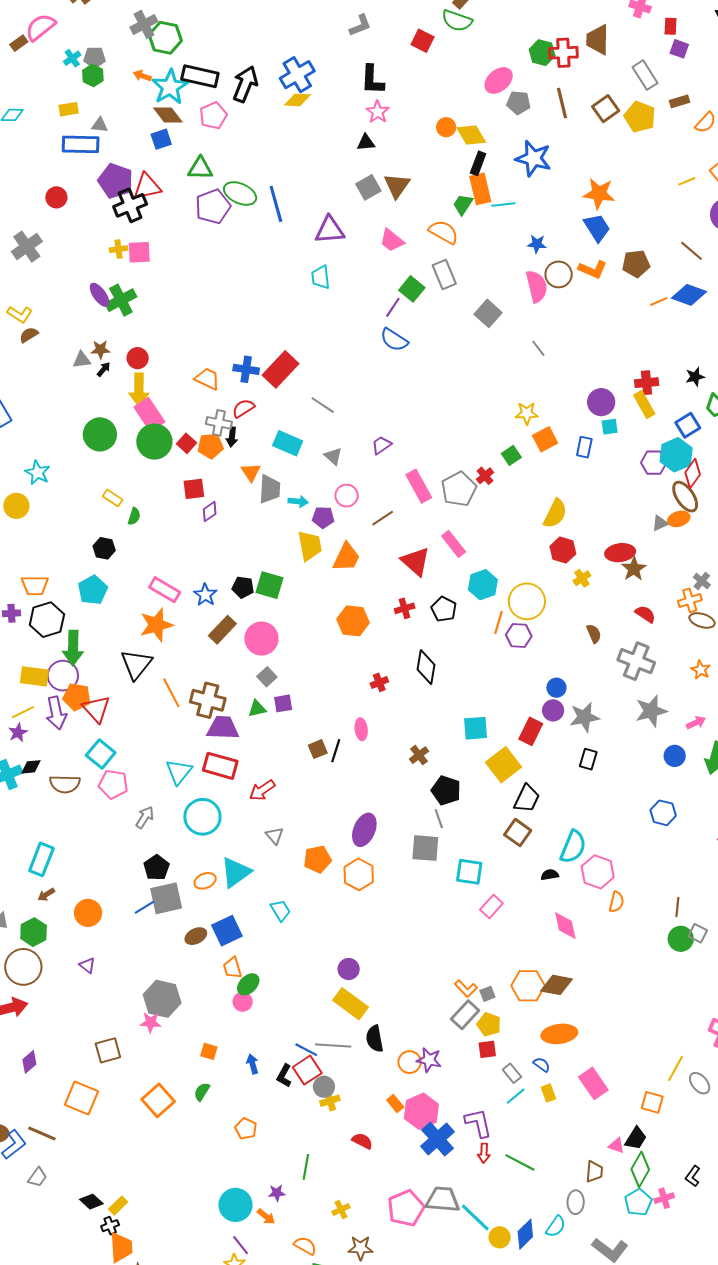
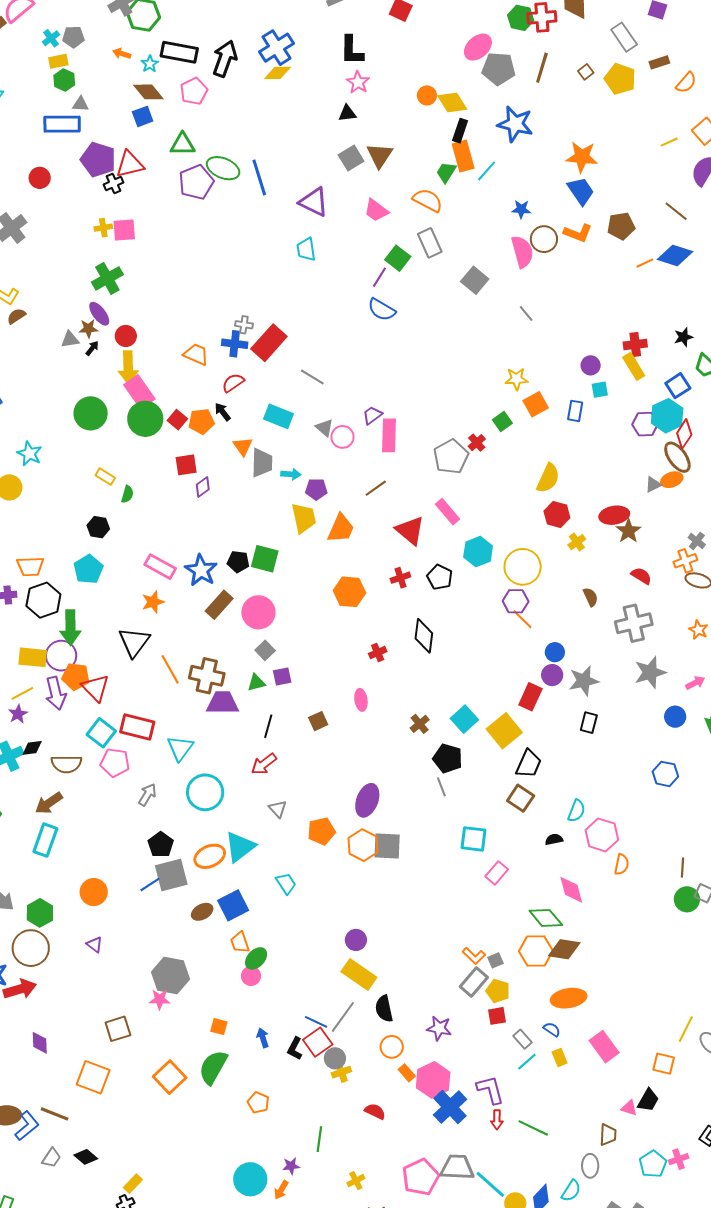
green hexagon: (93, 75) -> (64, 80), moved
cyan star: (170, 87) -> (150, 64), size x0.5
gray pentagon: (519, 103) -> (499, 69), size x1.4
brown line: (562, 103) -> (542, 68), turned 32
yellow rectangle: (69, 109) -> (58, 61), moved
brown square: (606, 109) -> (586, 72), size x0.6
black cross: (130, 205) -> (114, 184), size x0.6
cyan line: (503, 205) -> (487, 171), turned -40
purple triangle: (330, 230) -> (314, 202), turned 32
purple ellipse: (100, 295) -> (99, 314), moved
purple circle: (601, 402) -> (591, 365), size x0.7
gray cross: (219, 423) -> (244, 325), moved, size x0.7
black arrow: (232, 437) -> (223, 412), turned 138
pink rectangle: (419, 486) -> (389, 435), moved, turned 32
pink circle: (347, 496) -> (343, 437), moved
blue star: (205, 595) -> (201, 570), size x1.4
orange line: (498, 622) -> (522, 619), moved, turned -60
orange star: (156, 625) -> (153, 602), size x0.7
gray cross: (636, 661) -> (634, 623), turned -33
cyan square: (476, 728) -> (464, 719), moved, turned -36
black line: (336, 751) -> (268, 726), moved
red rectangle: (220, 766) -> (137, 727), moved
cyan semicircle: (573, 847) -> (576, 811), size x0.7
gray square: (425, 848) -> (387, 846), moved
orange ellipse: (205, 881) -> (210, 856), size x1.4
brown arrow: (46, 895) -> (49, 803), moved, size x1.6
gray line: (333, 1046) -> (343, 1017), turned -56
purple diamond: (29, 1062) -> (40, 1043), turned -50
orange circle: (410, 1062) -> (392, 1047), moved
green semicircle: (202, 1092) -> (213, 1067), size x1.8
green diamond: (640, 1169) -> (546, 918), moved, turned -68
black diamond: (91, 1202) -> (86, 1157), moved
orange arrow: (266, 1217) -> (281, 1190), turned 84

